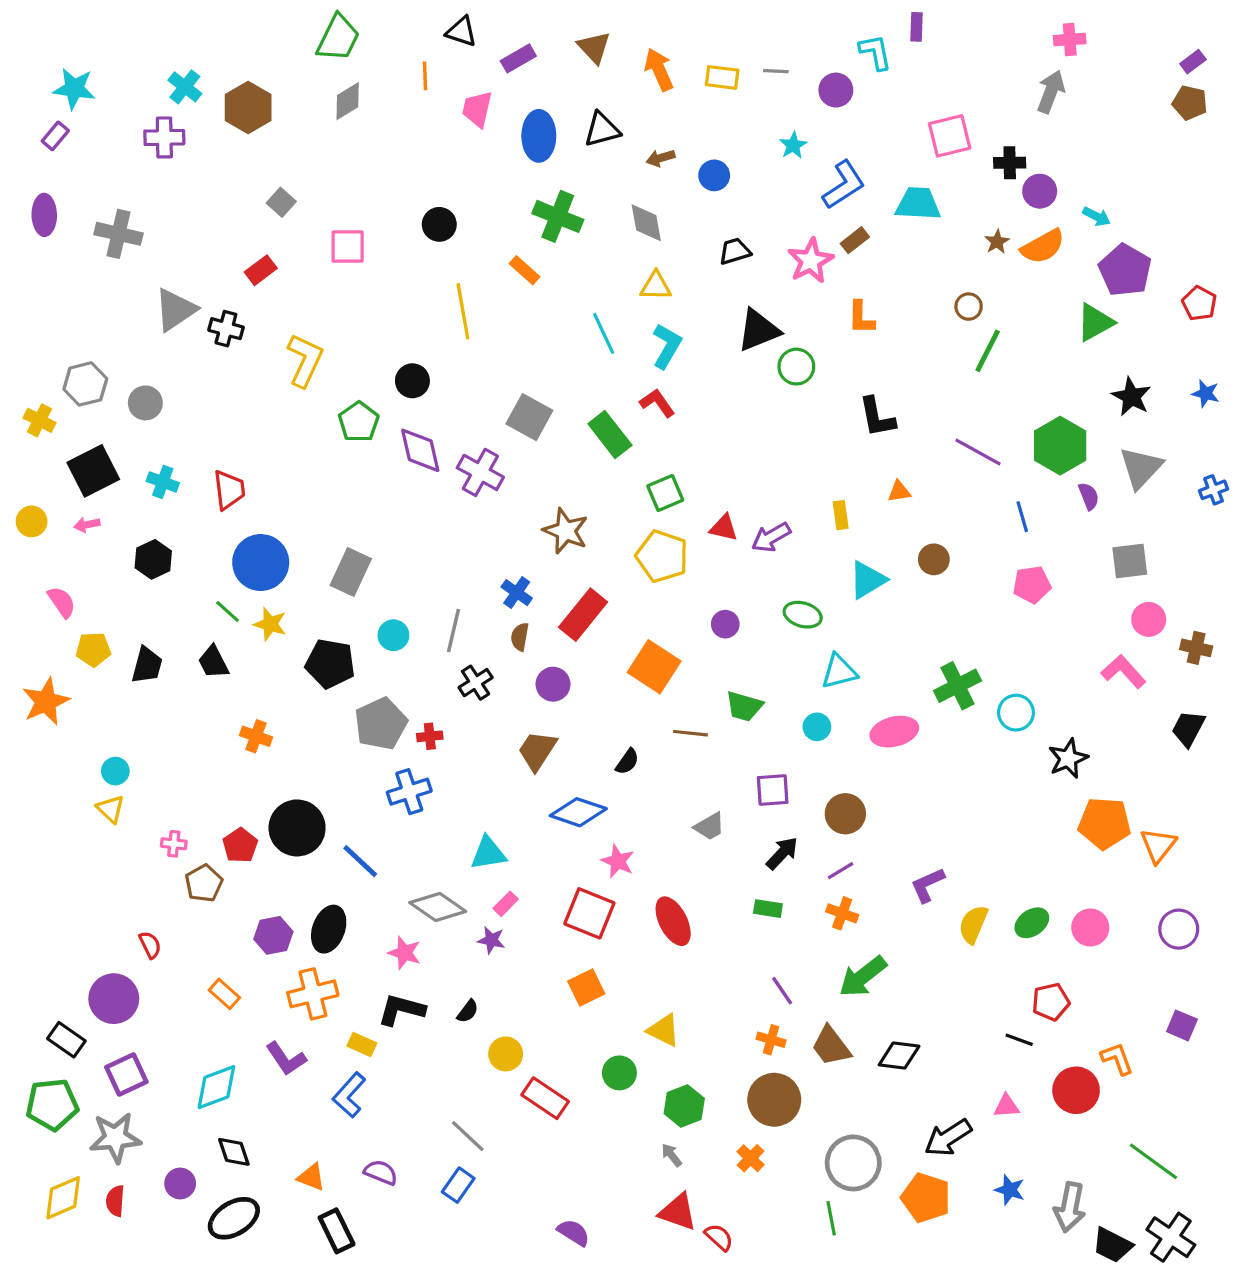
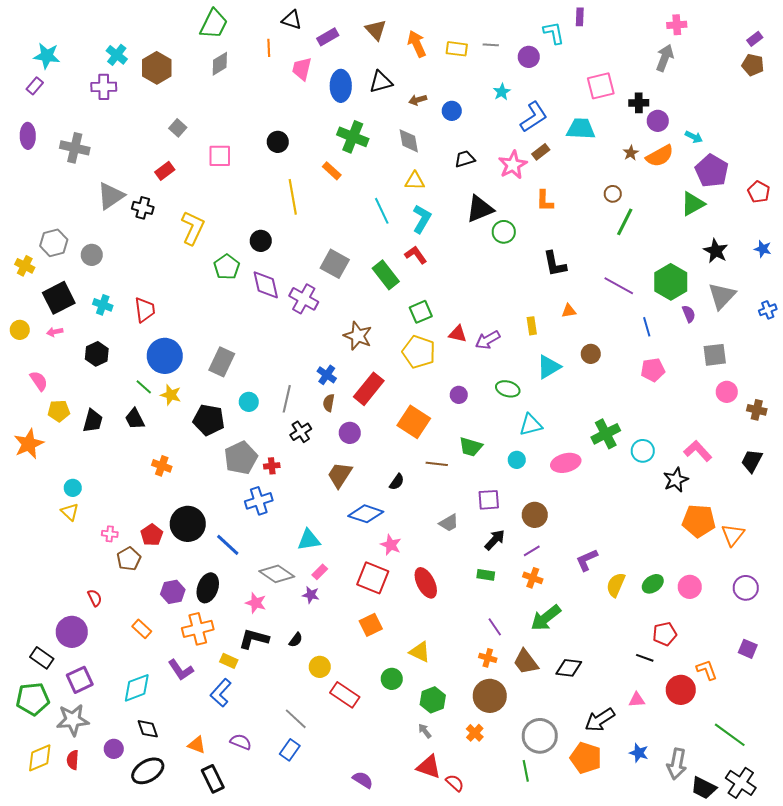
pink L-shape: (1123, 672) -> (698, 451), moved

